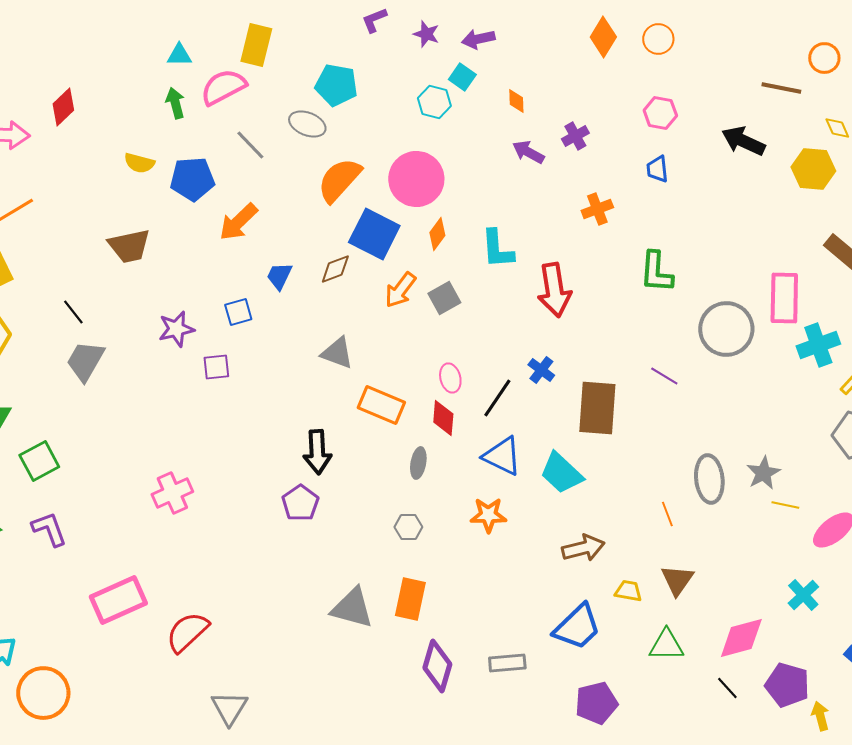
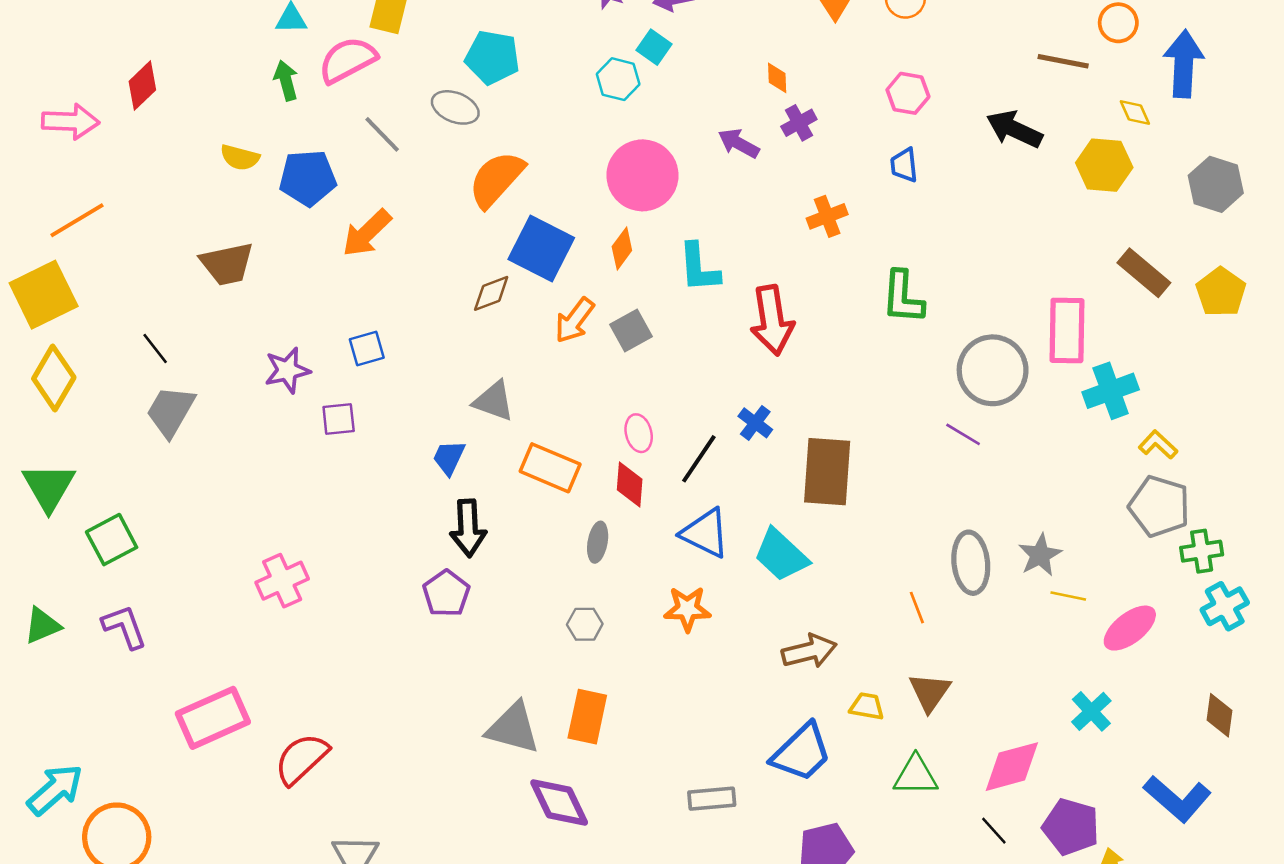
orange diamond: (516, 101) -> (777, 78), moved
pink circle: (416, 179) -> (642, 175), moved
blue trapezoid: (279, 276) -> (449, 458), moved
purple line: (664, 376) -> (963, 434), moved
purple diamond: (437, 666) -> (559, 802), moved, turned -42

